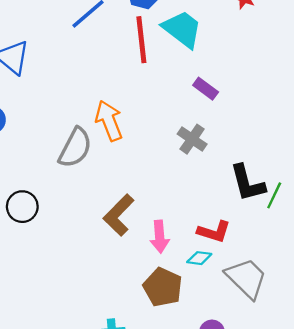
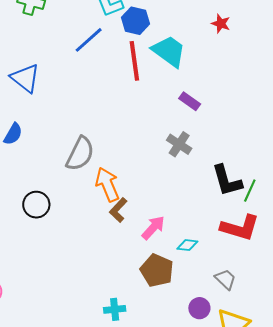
orange arrow: (109, 121) -> (107, 184), moved
brown L-shape: (119, 215) -> (118, 210), size x0.7
red L-shape: (214, 232) -> (240, 228), moved, size x1.4
pink arrow: (160, 237) -> (153, 228), turned -132
gray trapezoid: (246, 278) -> (225, 279), moved, size x0.6

